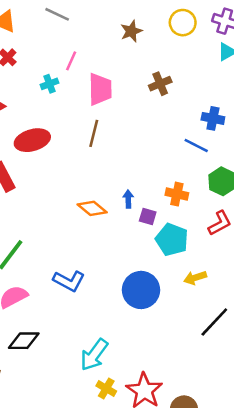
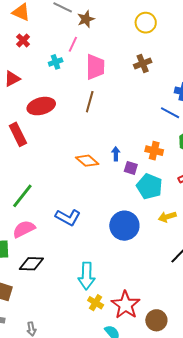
yellow circle: (183, 23) -> (146, 23), moved
brown star: (131, 31) -> (86, 19), moved
cyan arrow: (94, 355) -> (87, 276), turned -36

